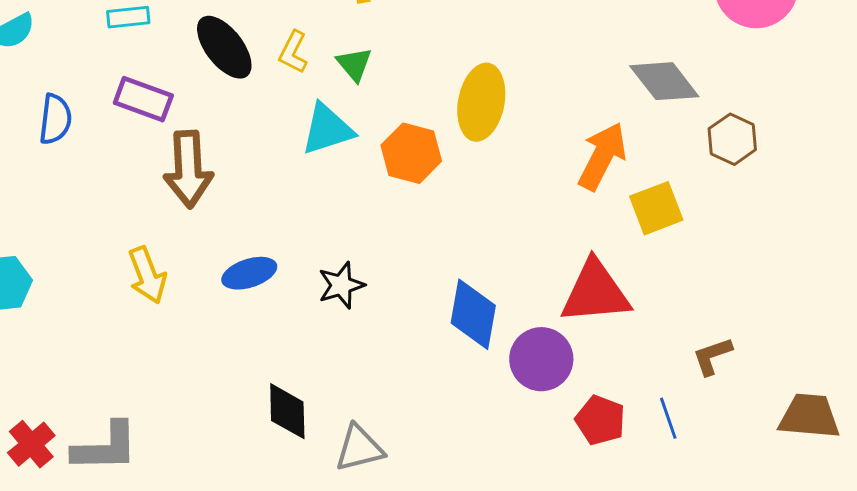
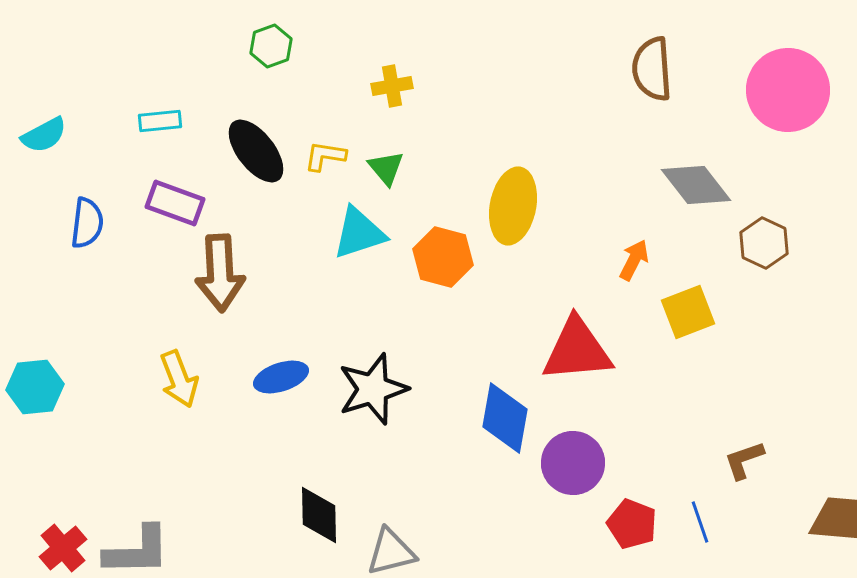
yellow L-shape: (293, 52) -> (325, 156), turned 72
orange arrow: (602, 156) -> (634, 260), size x0.6
black star: (341, 285) -> (373, 389), size x1.5
red triangle: (595, 292) -> (577, 350), moved

